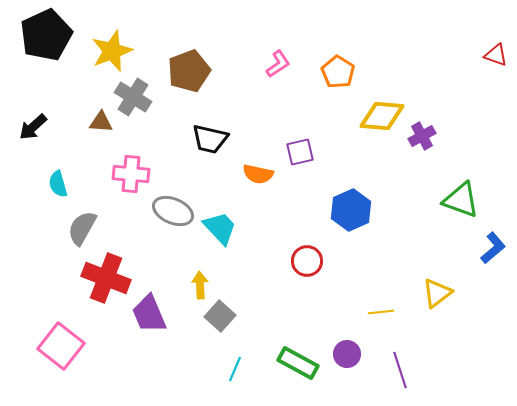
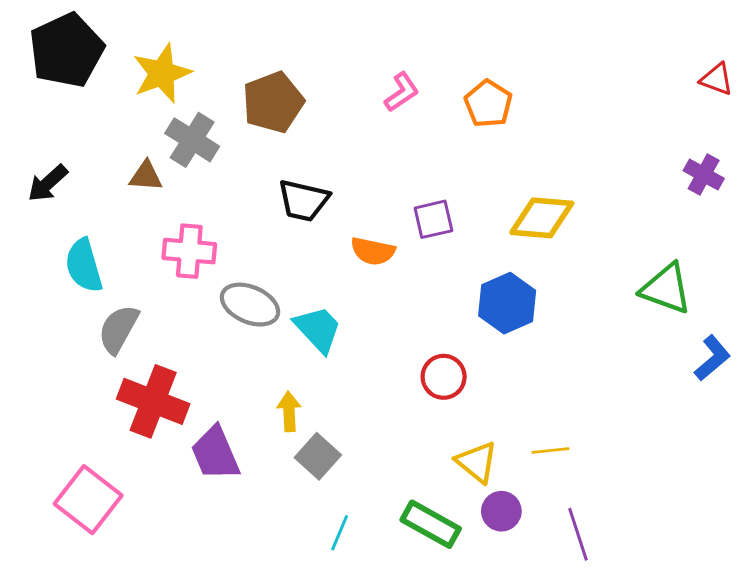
yellow diamond: (382, 116) -> (542, 218), moved
purple cross: (422, 136) -> (704, 175), moved, turned -32
cyan semicircle: (58, 184) -> (84, 266), size x1.4
yellow triangle: (437, 293) -> (477, 462), moved, turned -44

